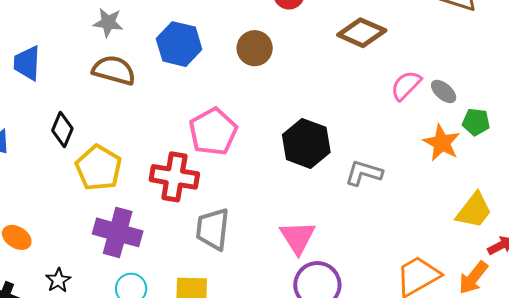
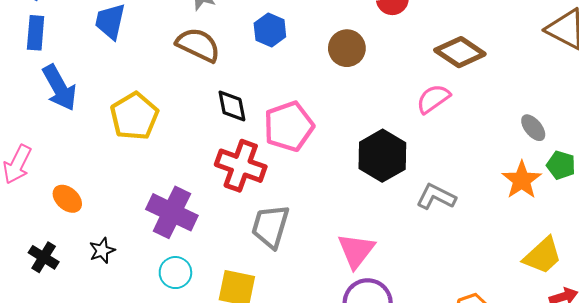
blue hexagon: (179, 44) -> (270, 30), size x0.7
pink semicircle: (406, 85) -> (433, 99), moved
black diamond: (62, 130) -> (232, 106), moved, turned -44
yellow pentagon: (99, 168) -> (134, 116), moved

